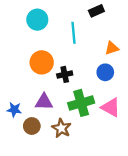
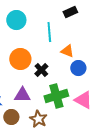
orange triangle: (112, 48) -> (67, 51), moved, turned 40
black cross: (65, 74) -> (41, 70), turned -32

